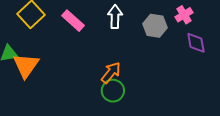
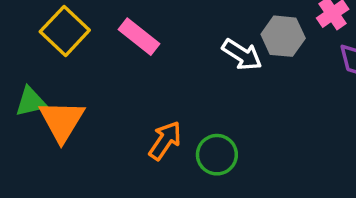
white arrow: (115, 17) -> (242, 55), moved, turned 125
orange arrow: (111, 73) -> (165, 140), moved

